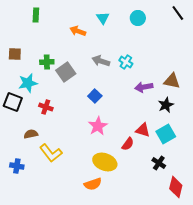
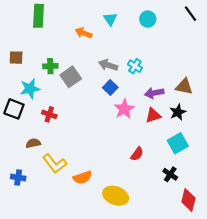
green rectangle: (36, 15) -> (39, 16), size x1.5
blue square: (95, 96) -> (110, 88), moved
pink star: (98, 126) -> (124, 109), moved
red triangle: (143, 130) -> (153, 115), moved, turned -35
yellow ellipse: (105, 162) -> (116, 196), moved
orange semicircle: (93, 184) -> (82, 177), moved

